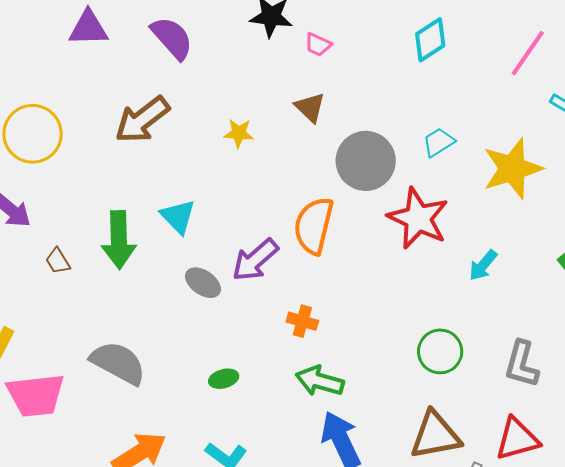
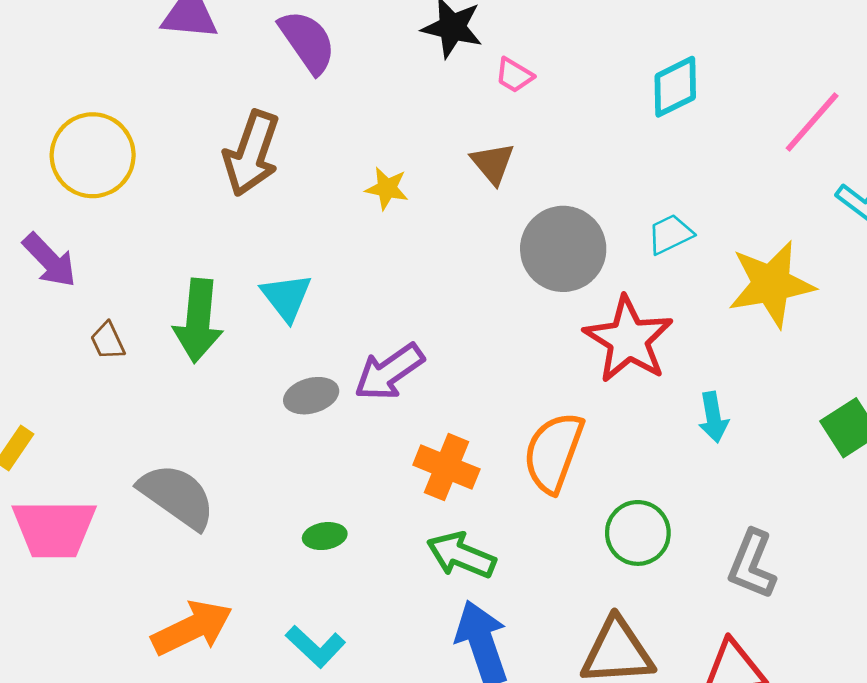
brown arrow: (142, 120) -> (251, 153), turned -40
orange semicircle: (314, 226) -> (553, 452), moved
cyan arrow: (483, 265) -> (713, 417), turned -56
gray ellipse: (203, 283) -> (311, 396), turned -57
orange cross: (302, 321) -> (446, 467), size x1.4

